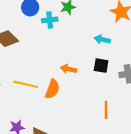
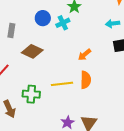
orange arrow: (68, 69) -> (84, 55), moved, turned -32

